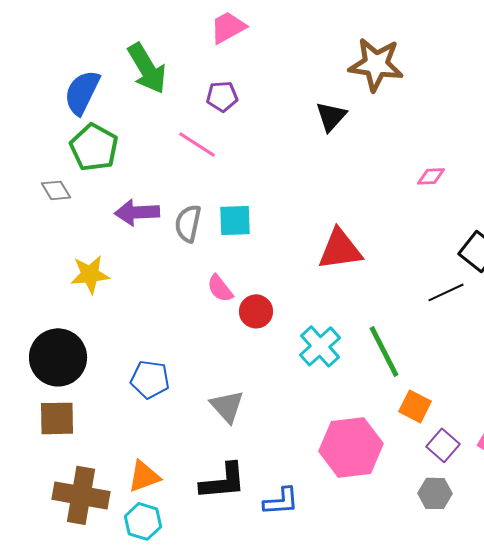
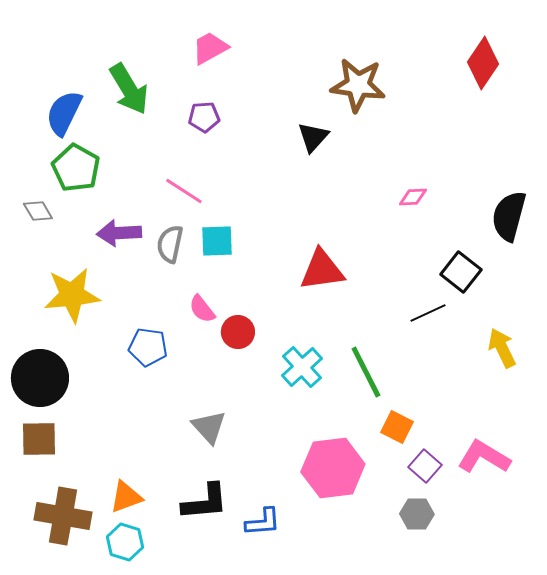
pink line: (197, 144) -> (184, 191), moved
yellow star: (90, 274) -> (72, 295), size x1.4
blue pentagon: (150, 379) -> (148, 347), moved

